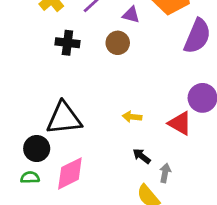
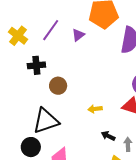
purple triangle: (131, 15) -> (78, 35), turned -40
brown circle: (118, 43) -> (58, 86), moved

